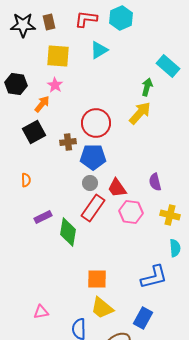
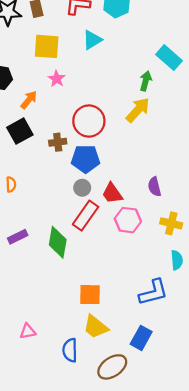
pink star: (55, 85) -> (57, 79), moved
purple rectangle: (43, 217) -> (18, 237), moved

